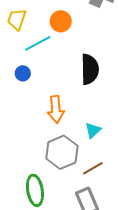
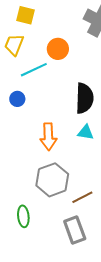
cyan triangle: (93, 130) -> (86, 132), moved, turned 48
green ellipse: (35, 190) -> (23, 216), size x0.7

